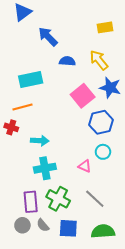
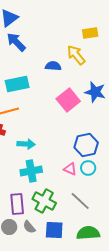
blue arrow: (48, 37) -> (16, 42), moved
yellow arrow: (99, 60) -> (76, 55), moved
blue hexagon: (101, 122) -> (86, 145), moved
cyan circle: (103, 152) -> (88, 168), moved

